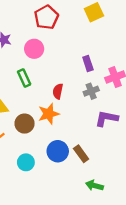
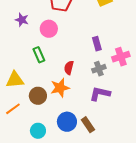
purple L-shape: (107, 118) -> (100, 94), moved

